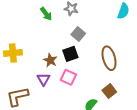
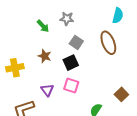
brown ellipse: (109, 58) -> (108, 43), moved
brown star: (50, 60) -> (45, 56), moved
brown square: (109, 91) -> (121, 94), moved

